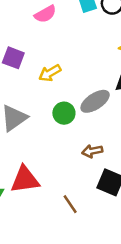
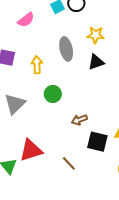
yellow arrow: (50, 73) -> (37, 65), turned 126
gray ellipse: (95, 101) -> (66, 49), moved, turned -60

